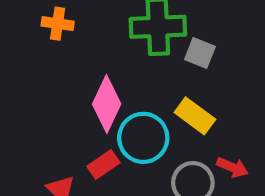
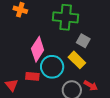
gray square: (200, 53) -> (83, 41), moved
red rectangle: (103, 164) -> (32, 76), turned 32

